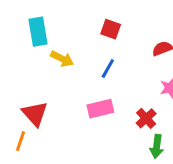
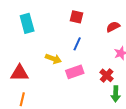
yellow arrow: (62, 59) -> (53, 59), moved
red triangle: (35, 114) -> (20, 73), moved, turned -42

